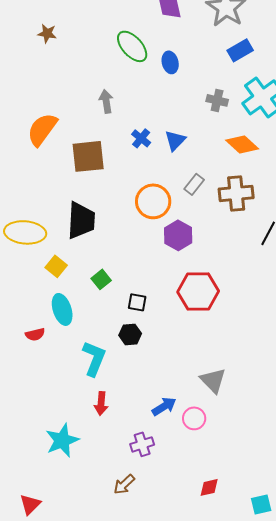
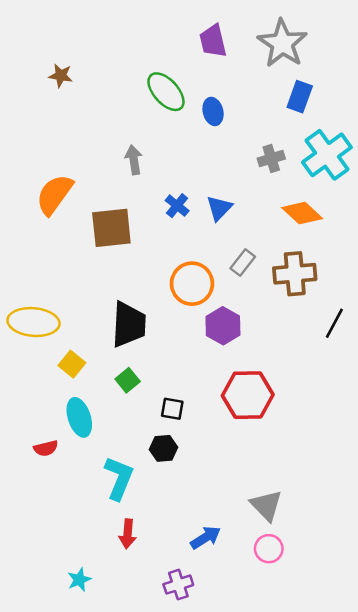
blue rectangle: (240, 50) -> (300, 97), turned -40
gray cross: (217, 100) -> (271, 159), turned -30
black trapezoid: (81, 220) -> (129, 324), moved
pink circle: (194, 418) -> (269, 549), moved
cyan star: (62, 440) -> (79, 580), size x0.6

